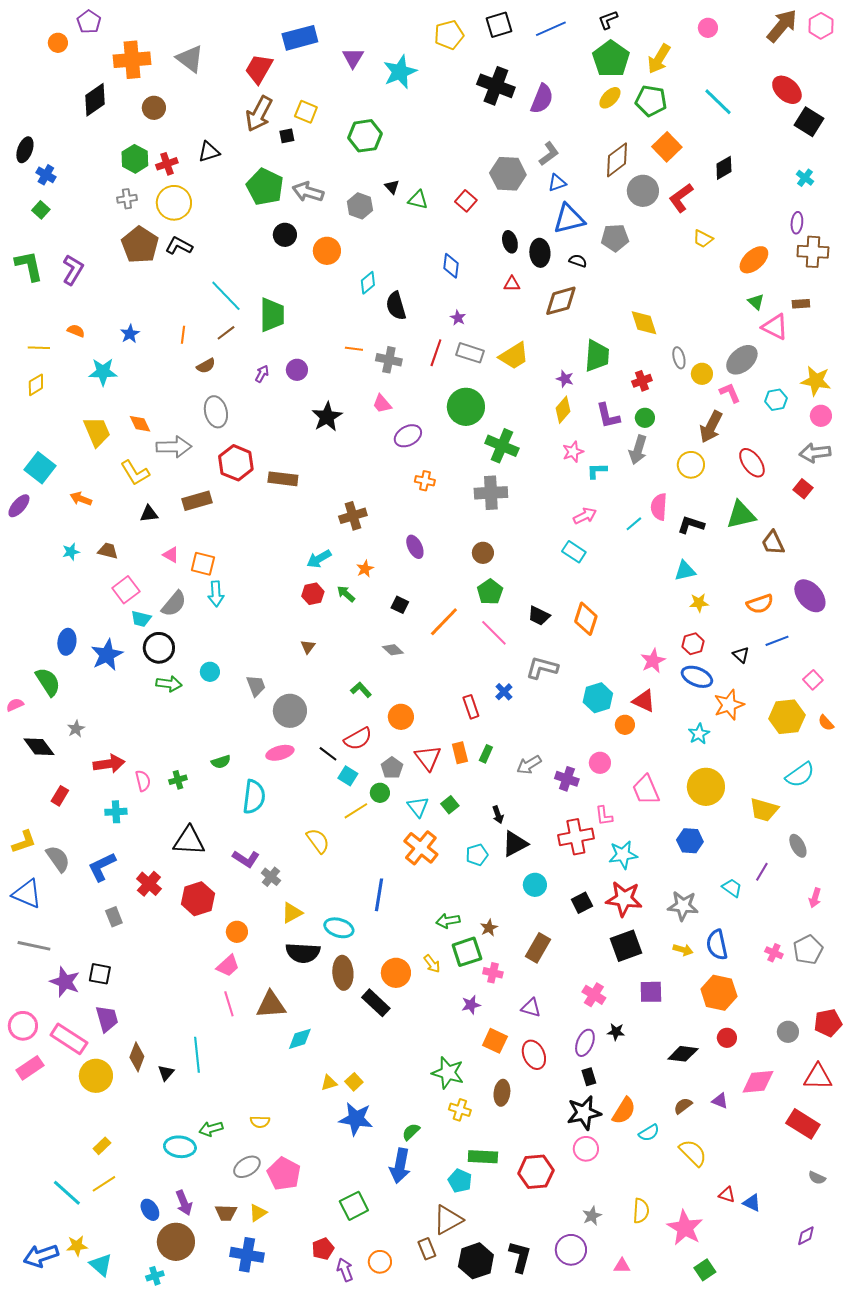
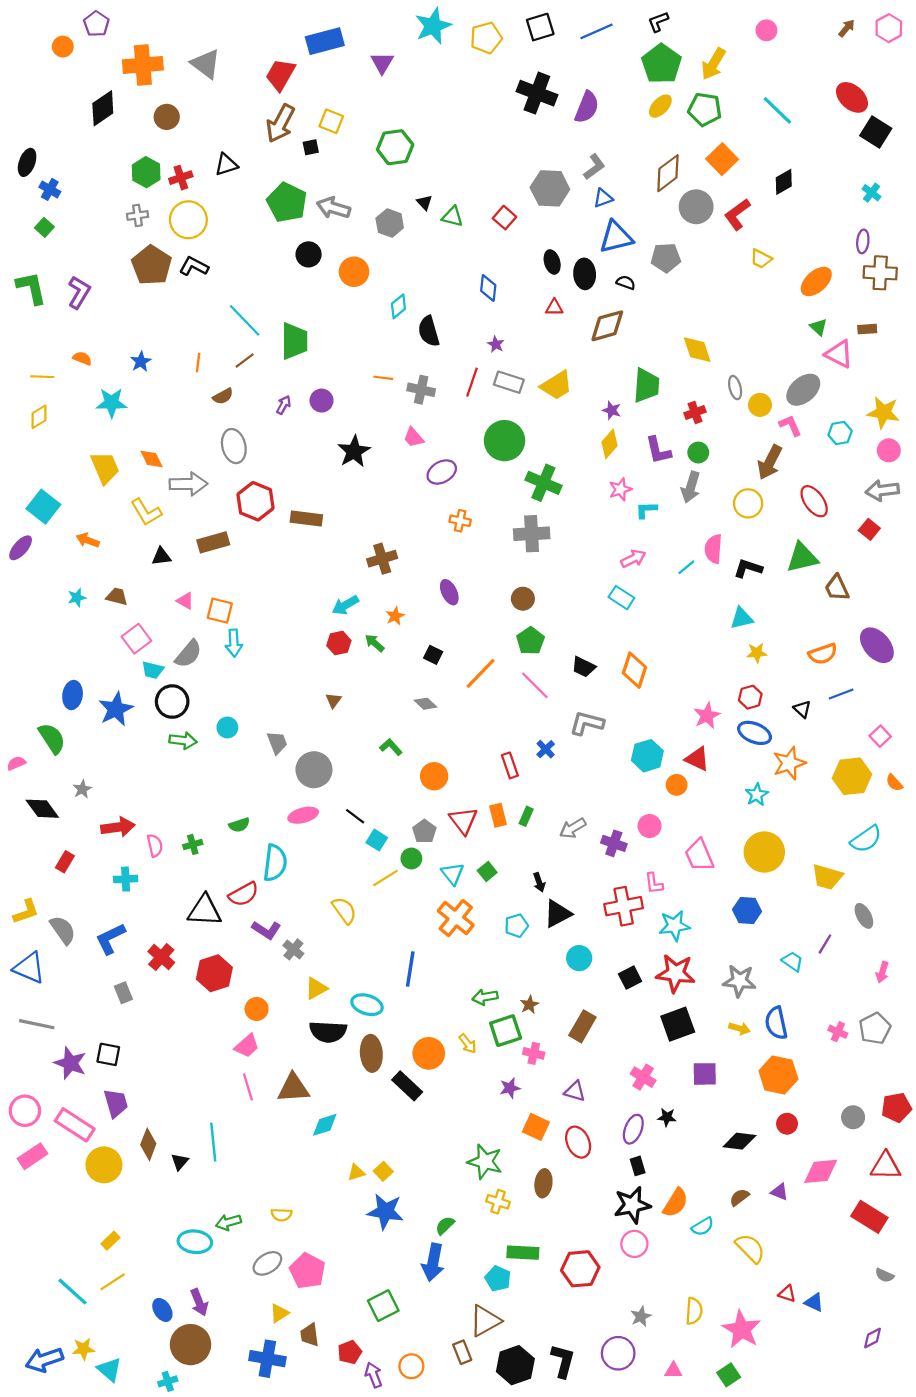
brown arrow: (782, 26) -> (847, 28), size x0.5
cyan star: (400, 72) -> (433, 26), moved
red semicircle: (358, 739) -> (244, 894), moved
brown trapezoid: (226, 1213) -> (310, 1335), moved, turned 80
green square: (705, 1270) -> (729, 1375), moved

